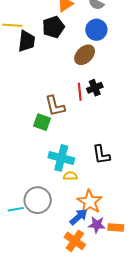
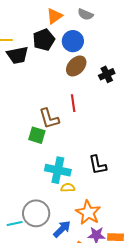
blue circle: (96, 30) -> (73, 41), moved
black trapezoid: (26, 41) -> (18, 55), turned 75
black cross: (95, 88) -> (107, 74), moved
blue arrow: (79, 217) -> (62, 229), moved

